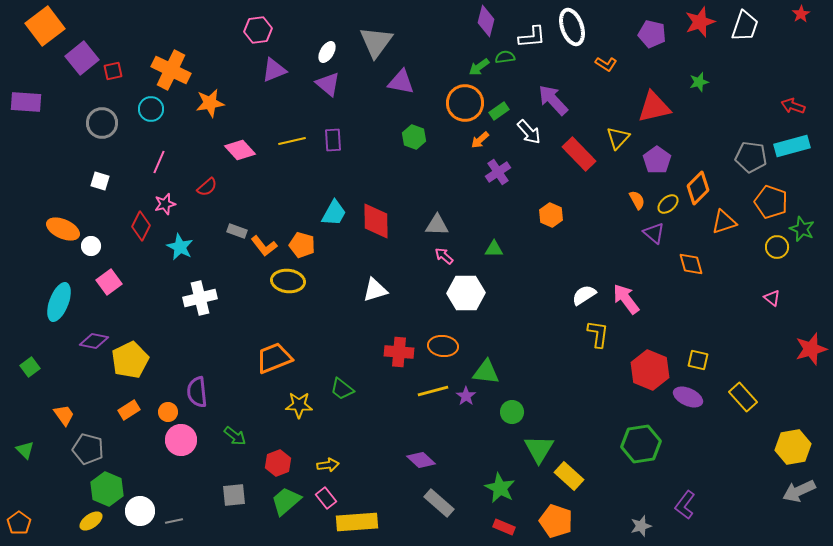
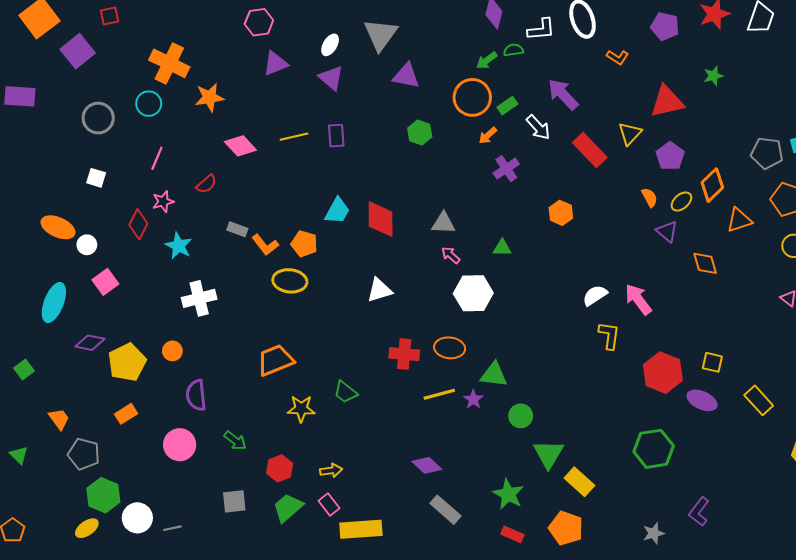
red square: (113, 71) -> (110, 16), moved
orange circle: (168, 412) -> (172, 351), moved

